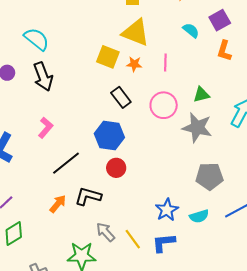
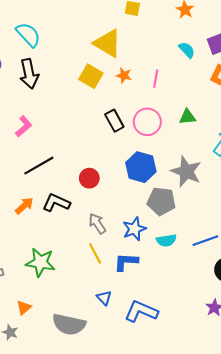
yellow triangle: (136, 33) -> (108, 43), moved
yellow square: (108, 57) -> (91, 76), moved
black rectangle: (121, 97) -> (114, 121), moved
gray star: (197, 128) -> (186, 171), moved
blue hexagon: (109, 135) -> (141, 167), moved
gray pentagon: (209, 176) -> (161, 201), moved
gray arrow: (105, 232) -> (97, 224), moved

